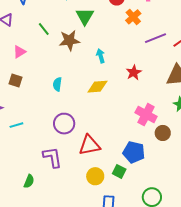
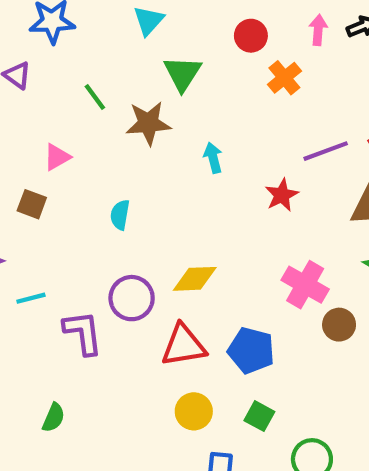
purple line: (156, 38) -> (326, 151), moved
pink triangle: (19, 52) -> (57, 157), moved
yellow diamond: (97, 87) -> (195, 279), moved
blue pentagon: (134, 152) -> (251, 350), moved
purple L-shape: (52, 157) -> (83, 333), moved
green square: (119, 171) -> (259, 416), moved

